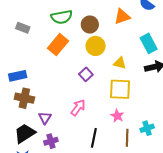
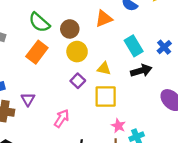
green semicircle: (62, 17) -> (39, 22), turned 55
purple square: (86, 74) -> (78, 81), moved
pink star: (117, 116) -> (118, 126), moved
purple triangle: (45, 118) -> (28, 99), moved

